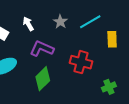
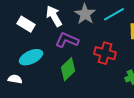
gray star: (60, 22) -> (85, 14), size x1.5
white arrow: (28, 24) -> (54, 16), size x1.5

